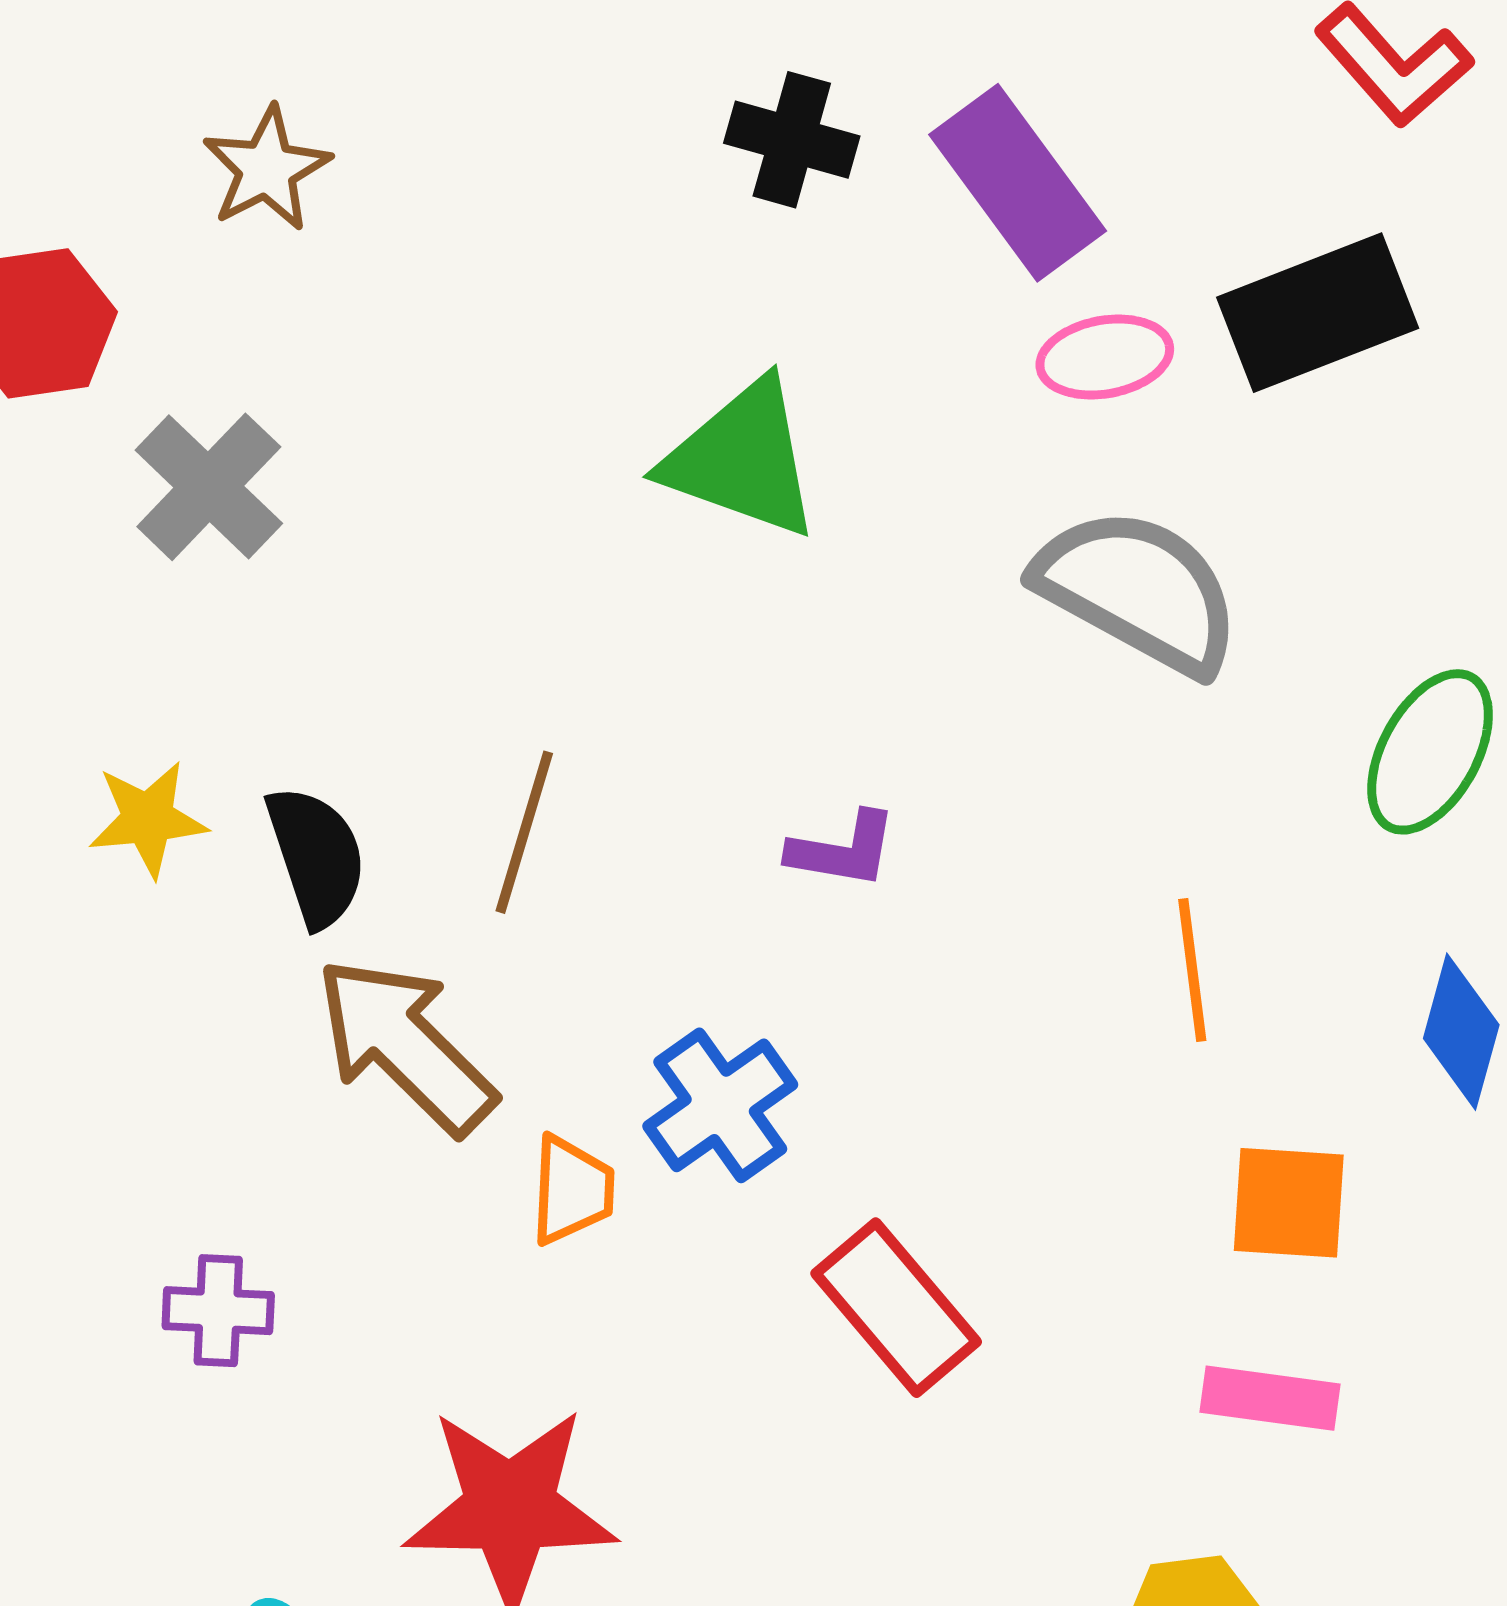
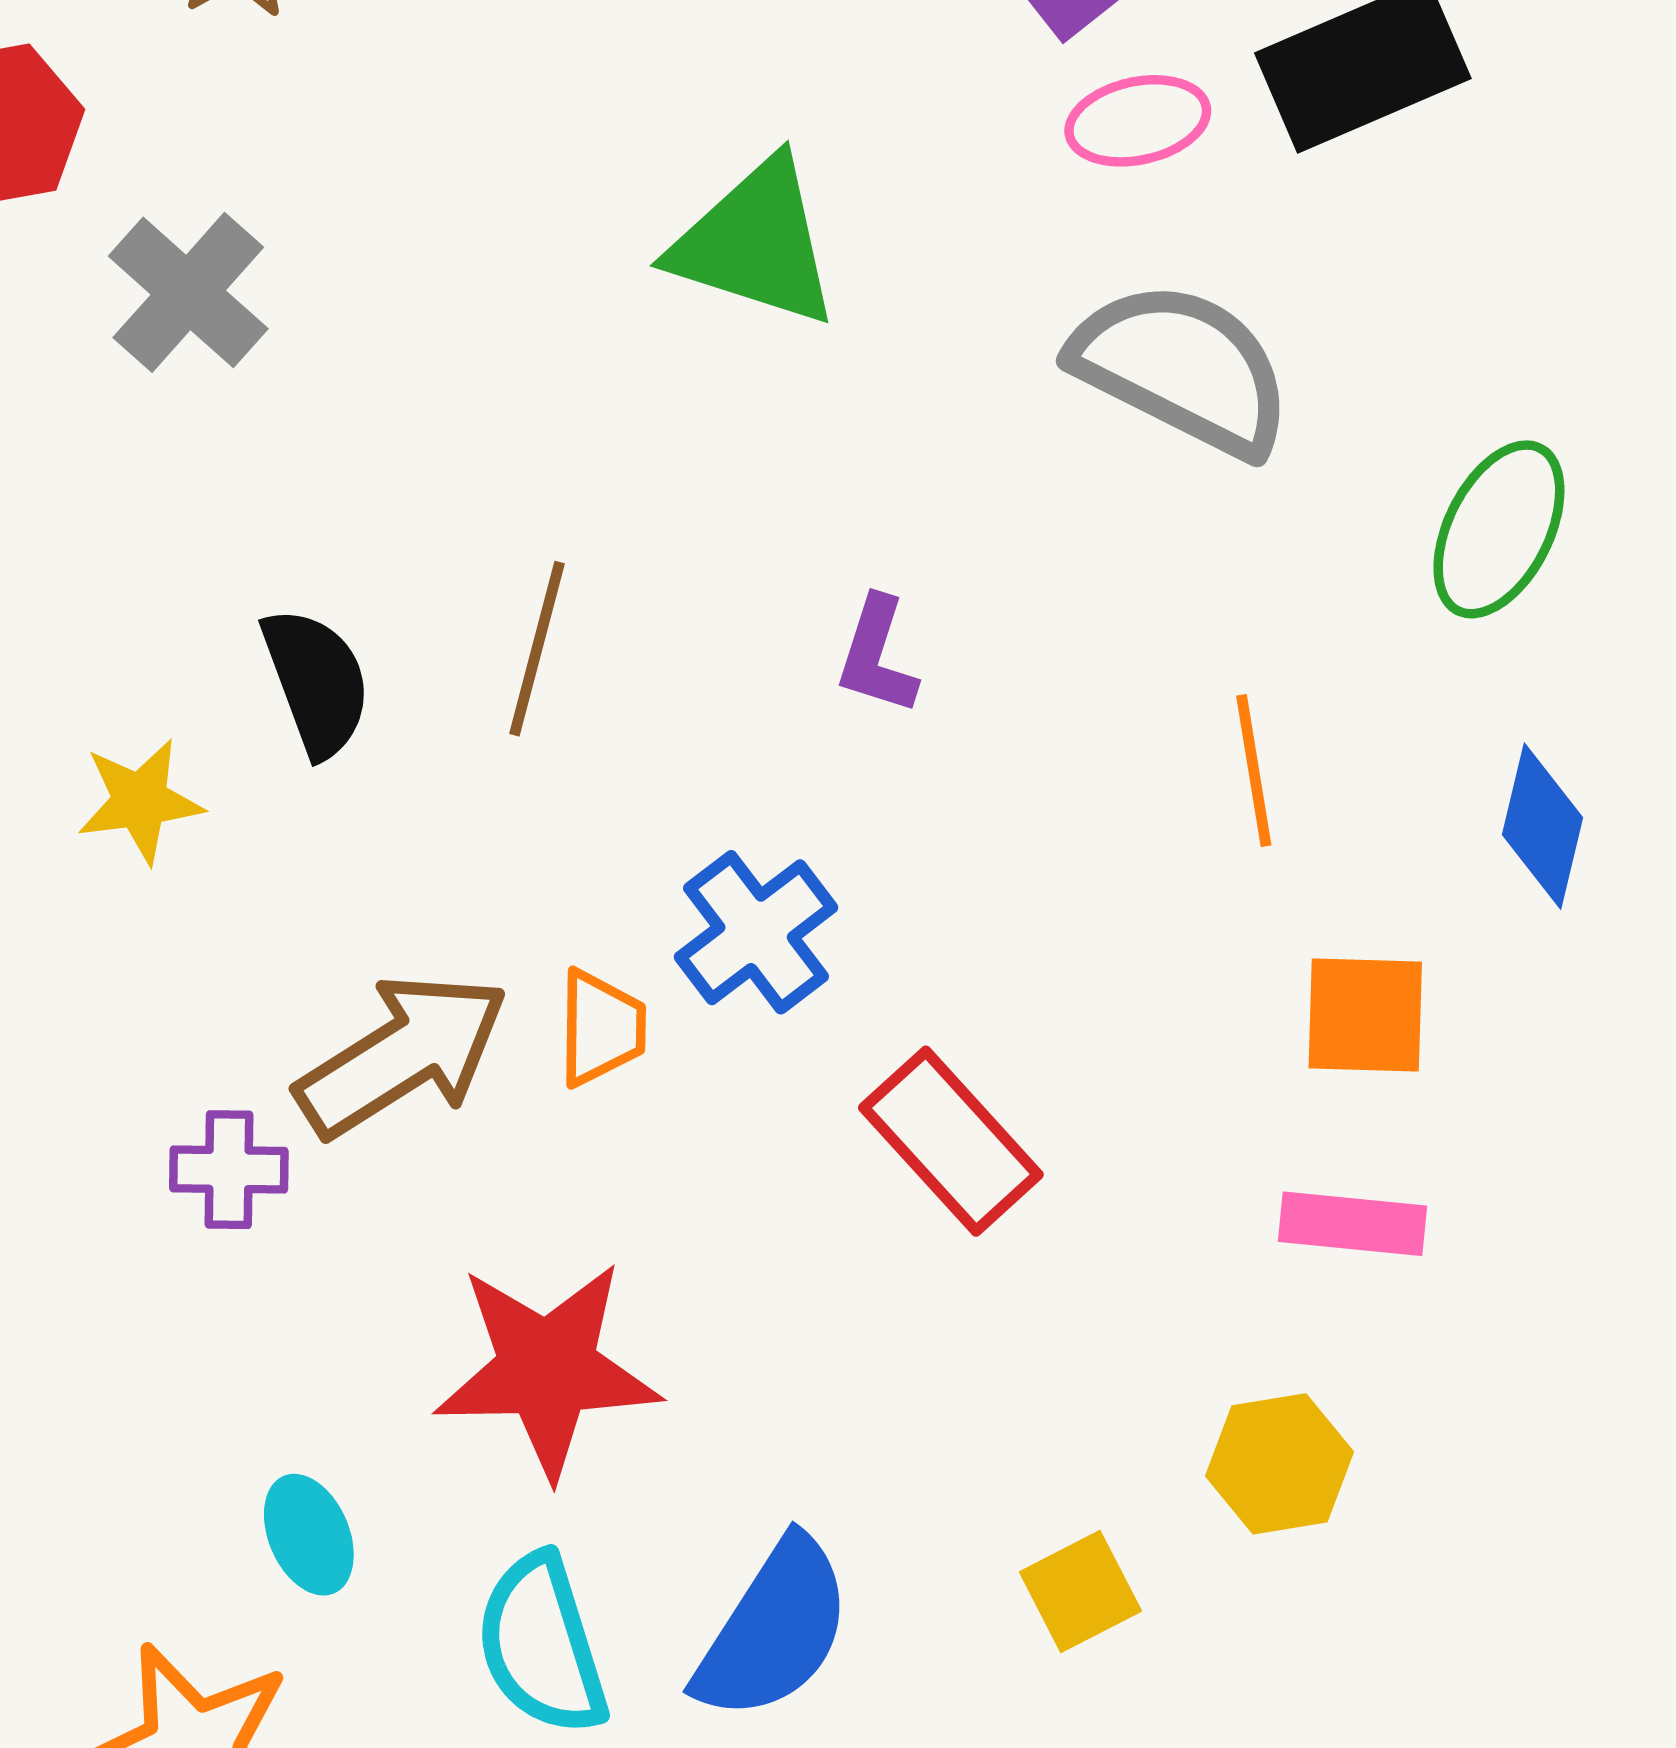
yellow star: (148, 819) -> (140, 801), moved
purple L-shape: (843, 850) -> (877, 656), turned 100
brown arrow: (405, 1045) -> (402, 1055), moved, turned 105

